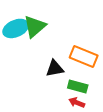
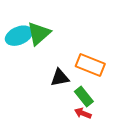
green rectangle: (78, 86) -> (84, 96), turned 36

